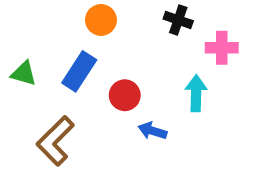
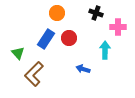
green triangle: (24, 73) -> (18, 53), moved, turned 32
red circle: (125, 95) -> (69, 38), moved

